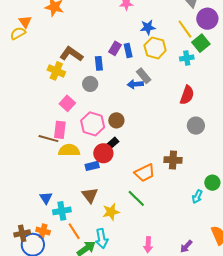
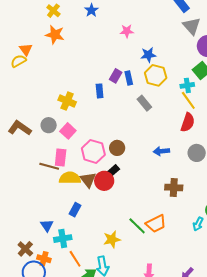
yellow line: (185, 29) -> (188, 100), moved
brown L-shape: (71, 54) -> (20, 128), moved
yellow cross: (56, 71) -> (67, 101), moved
gray circle: (90, 84) -> (49, 125), moved
blue arrow: (135, 84) -> (161, 151), moved
blue rectangle: (92, 166) -> (75, 210), moved, turned -48
orange trapezoid: (145, 173) -> (156, 224), moved
brown triangle: (90, 195) -> (88, 180), moved
brown cross: (22, 233) -> (25, 249), moved, turned -35

